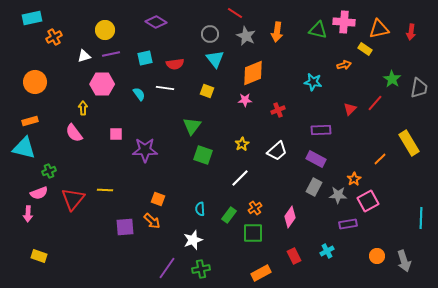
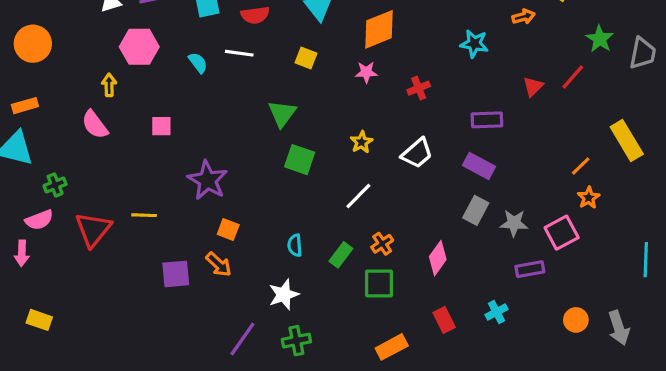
purple star: (145, 150) -> (208, 180), moved, turned 30
orange star: (354, 179) -> (589, 198), moved

